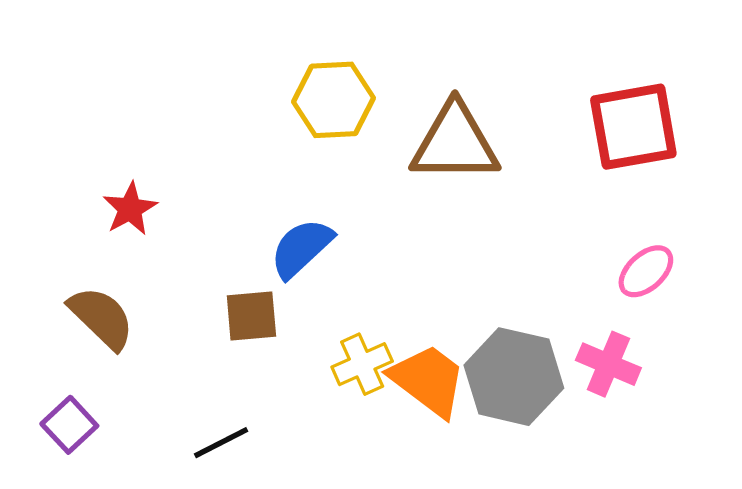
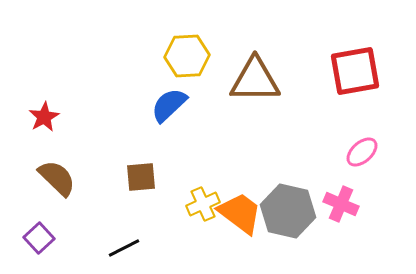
red star: (130, 209) -> (44, 117), moved
blue semicircle: (301, 248) -> (169, 105), moved

